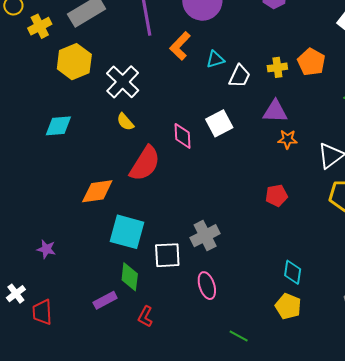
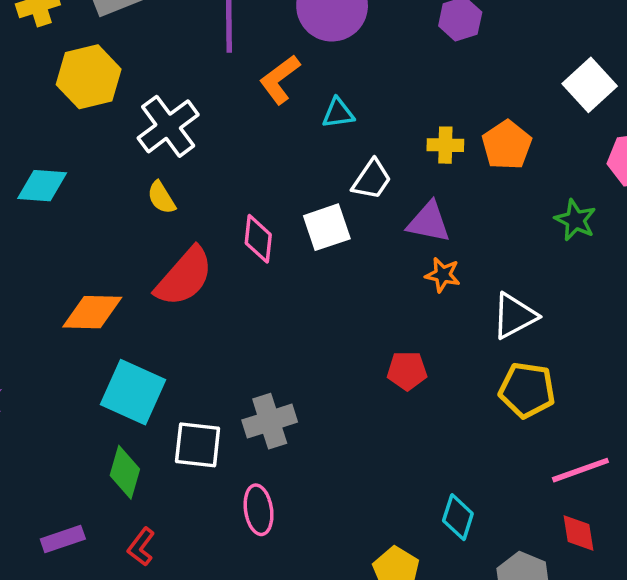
white trapezoid: (240, 76) -> (372, 180), moved
cyan diamond: (293, 272) -> (458, 517), moved
purple rectangle: (105, 300) -> (63, 539), moved

